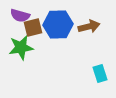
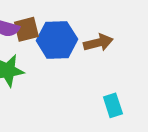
brown square: (33, 28) -> (26, 29), moved

